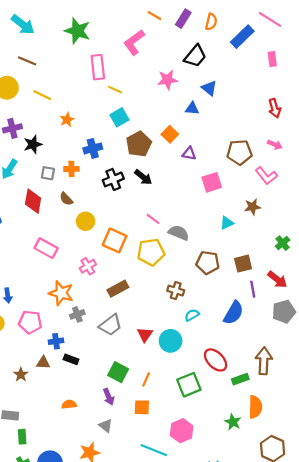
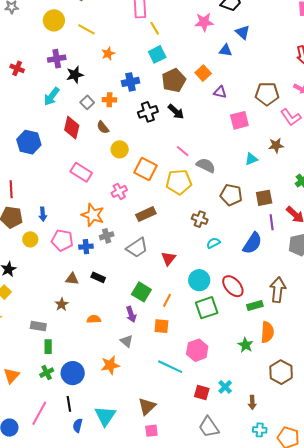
yellow line: (115, 90) -> (155, 28), turned 32
gray square: (48, 173) -> (87, 102), turned 32
blue cross: (56, 341) -> (86, 247), moved
cyan circle: (171, 341) -> (199, 280), moved
brown star: (21, 375) -> (62, 304), moved

